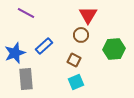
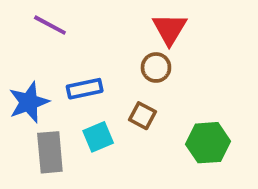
blue rectangle: (44, 46) -> (85, 89), turned 30
green hexagon: (114, 49) -> (208, 143), moved
cyan square: (76, 82) -> (98, 137), moved

